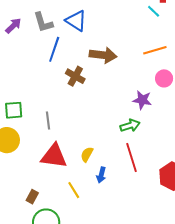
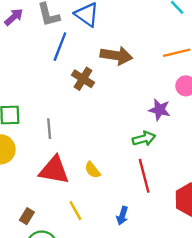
yellow semicircle: (87, 154) -> (93, 170), turned -70
blue arrow: (101, 175) -> (122, 216), moved

